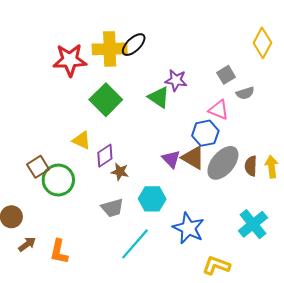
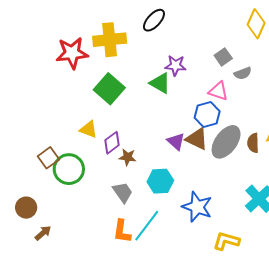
black ellipse: (134, 45) -> (154, 20), moved
gray trapezoid: (112, 208) -> (123, 192), turned -105
orange L-shape: (59, 252) -> (122, 231), moved

